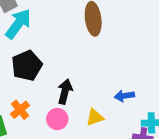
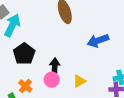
blue arrow: (124, 96) -> (98, 41), moved, size x1.5
pink circle: (57, 119) -> (52, 80), moved

